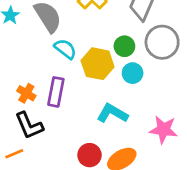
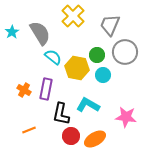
black L-shape: (29, 126) -> (61, 114), moved, turned 35
orange line: (14, 154) -> (29, 130), moved

